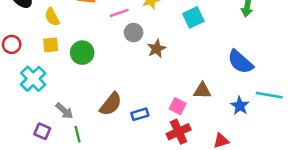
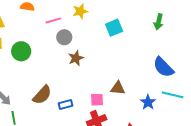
brown star: (156, 49) -> (76, 58), moved
blue semicircle: (240, 62) -> (163, 67), moved
pink square: (178, 106) -> (97, 100), turned -32

